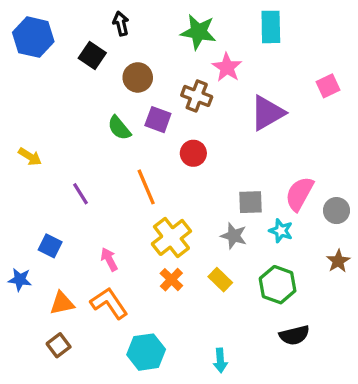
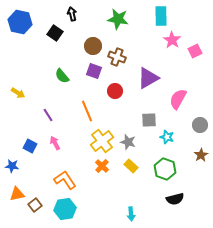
pink star: (227, 67) -> (172, 40), moved
brown circle: (138, 77) -> (93, 46), moved
purple triangle: (267, 113) -> (148, 78), moved
green semicircle: (119, 128) -> (62, 76), moved
pink semicircle: (299, 194) -> (178, 99), moved
gray star: (234, 236) -> (128, 142), moved
pink arrow: (109, 259) -> (55, 143), moved
orange triangle: (62, 303) -> (17, 194), moved
cyan hexagon: (146, 352) -> (65, 209), moved

